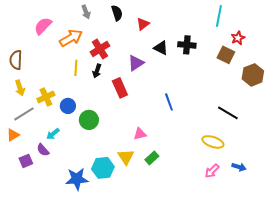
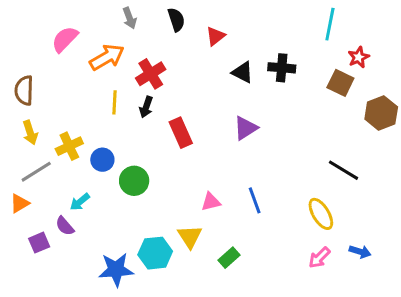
purple triangle: (136, 63) -> (246, 128), moved
blue line: (169, 102) -> (255, 200), moved
yellow ellipse: (213, 142) -> (321, 214), turned 40
green rectangle: (152, 158) -> (229, 258), moved

